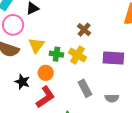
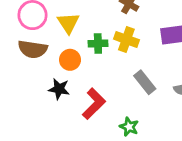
yellow triangle: (36, 45) -> (68, 23), moved
orange circle: (46, 73) -> (70, 60), moved

